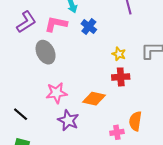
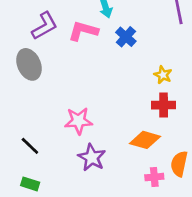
gray ellipse: (46, 52) -> (29, 64), moved
orange diamond: (94, 99) -> (145, 140), moved

